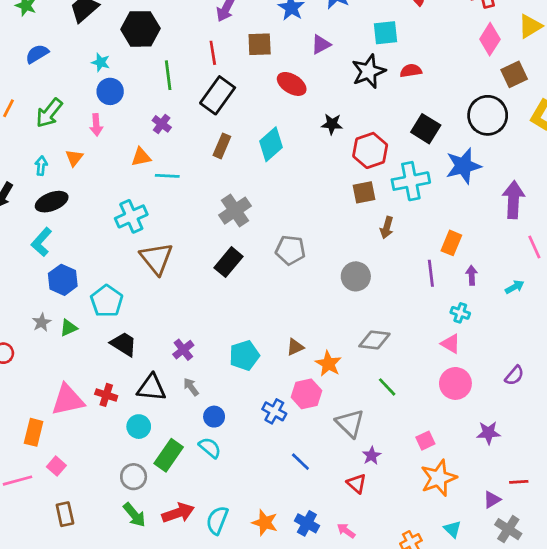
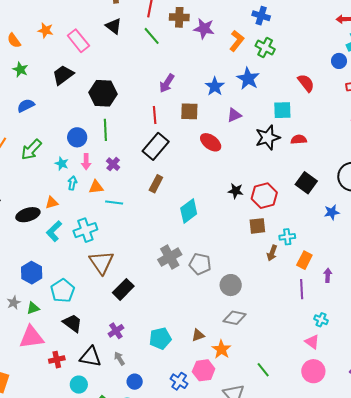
cyan star: (101, 62) -> (62, 164), moved
green line: (168, 75) -> (105, 130), moved
black star: (332, 124) -> (236, 191), moved
pink arrow: (96, 125) -> (86, 162), moved
cyan diamond: (271, 144) -> (189, 211), moved
orange triangle: (74, 158) -> (52, 203), moved, turned 32
cyan arrow: (41, 166) -> (72, 183), moved
blue star: (463, 166) -> (332, 212), size x0.6
cyan cross: (411, 181) -> (287, 237), moved, size x0.6
gray cross: (235, 211) -> (170, 257), moved
cyan L-shape: (41, 242) -> (54, 231), moved
orange rectangle: (451, 243) -> (304, 260), moved
black rectangle: (228, 262) -> (123, 289), moved
purple arrow: (472, 275) -> (328, 275), moved
gray circle: (356, 276) -> (231, 285), moved
gray diamond: (374, 340) -> (235, 318), moved
red cross: (106, 395) -> (57, 360), turned -35
pink triangle: (68, 400) -> (31, 337), moved

